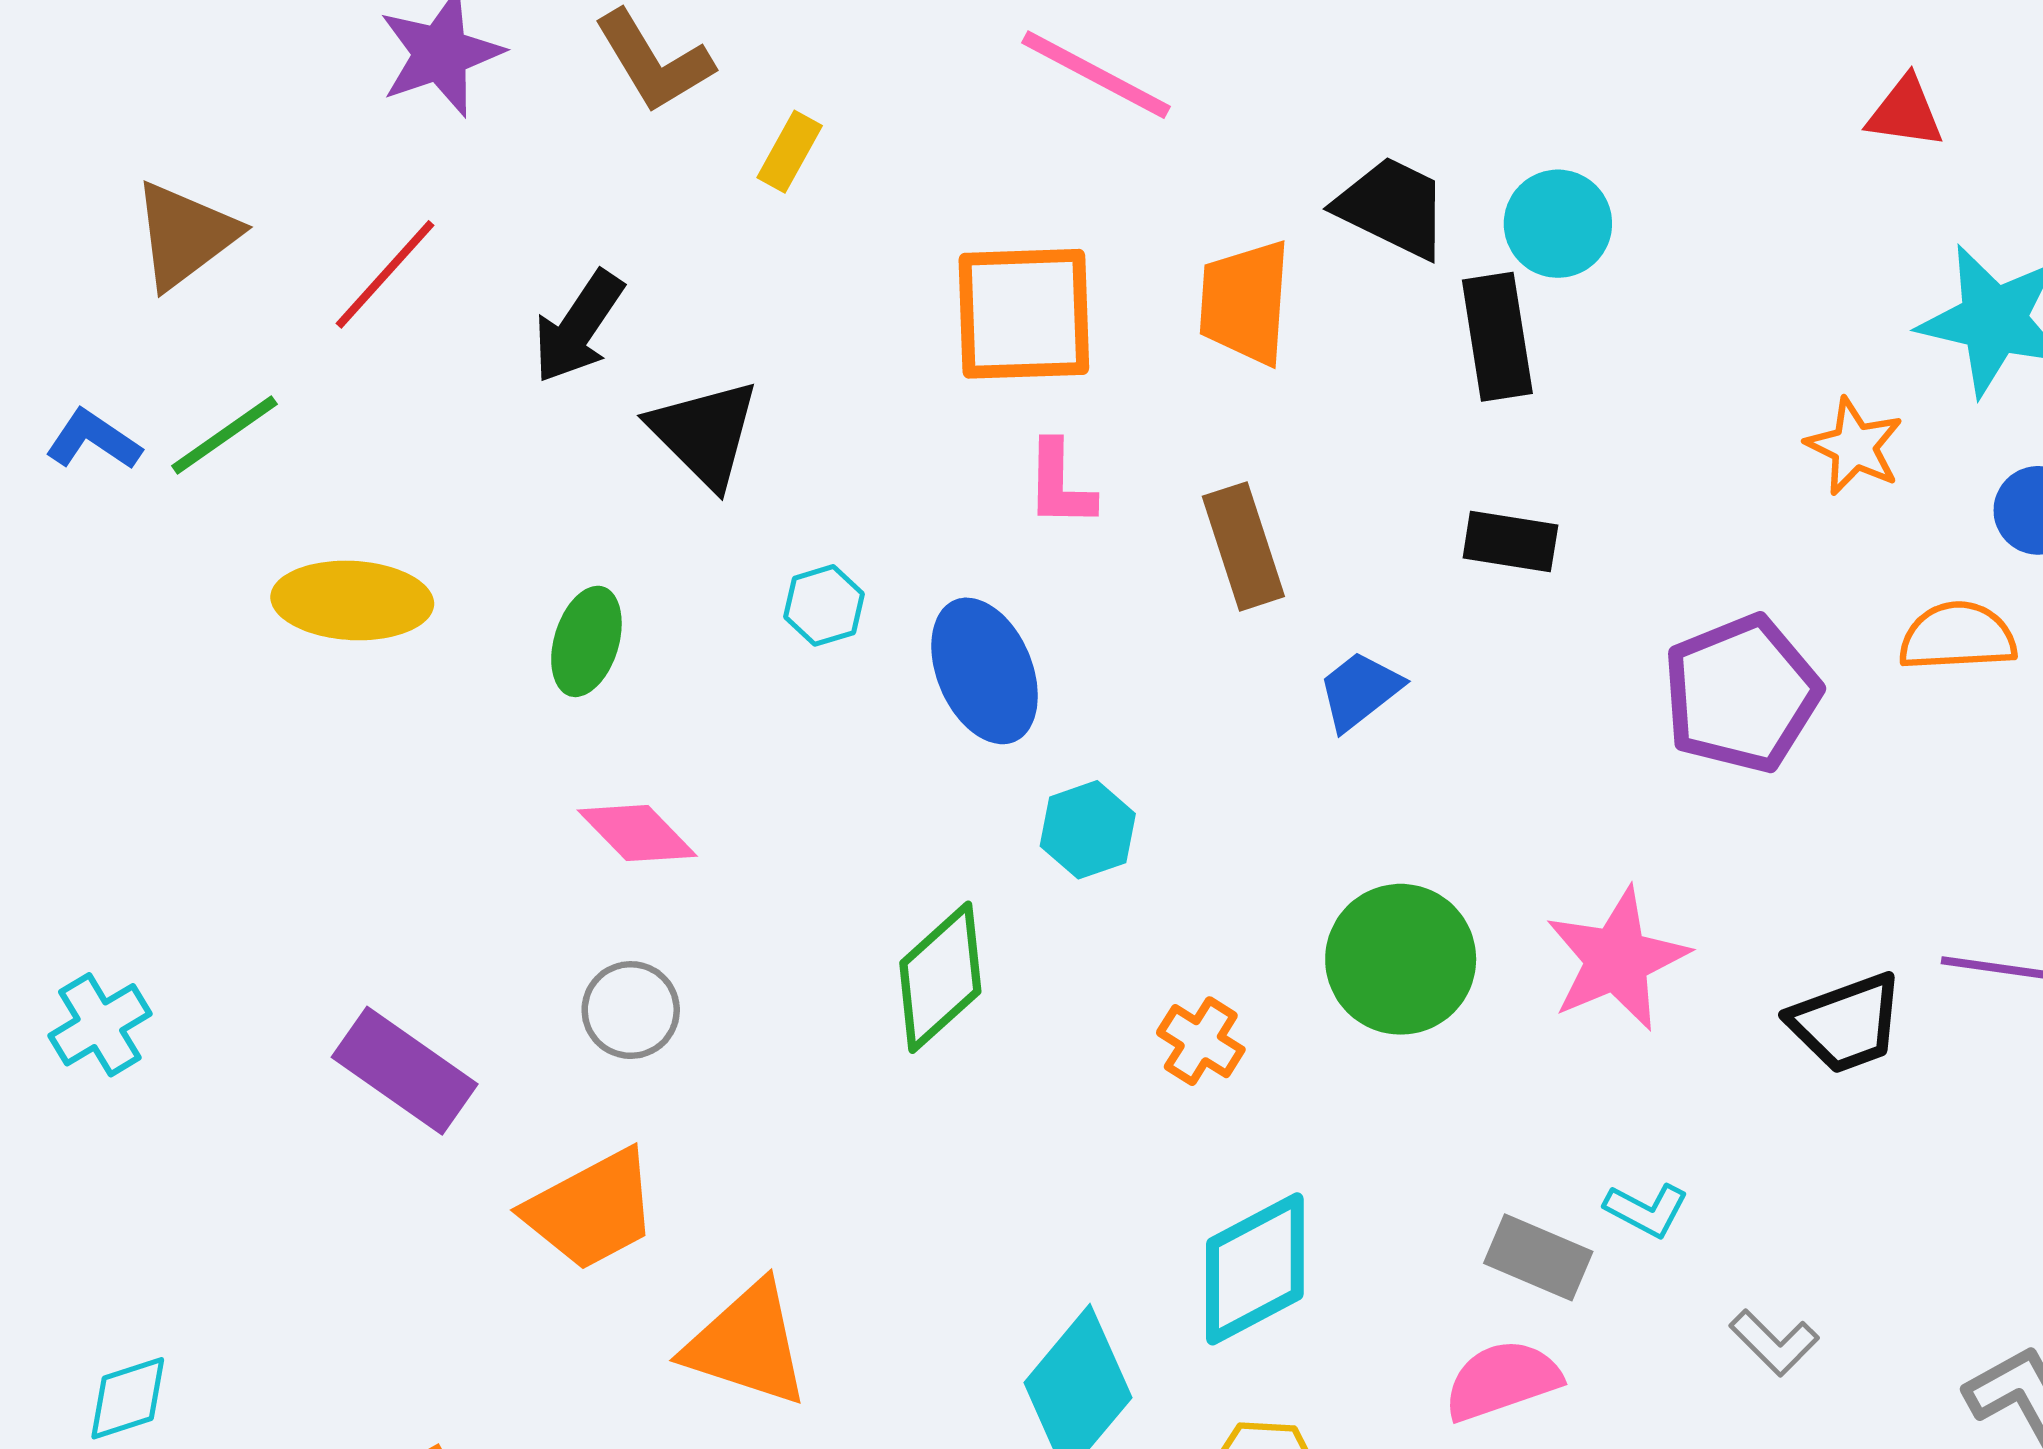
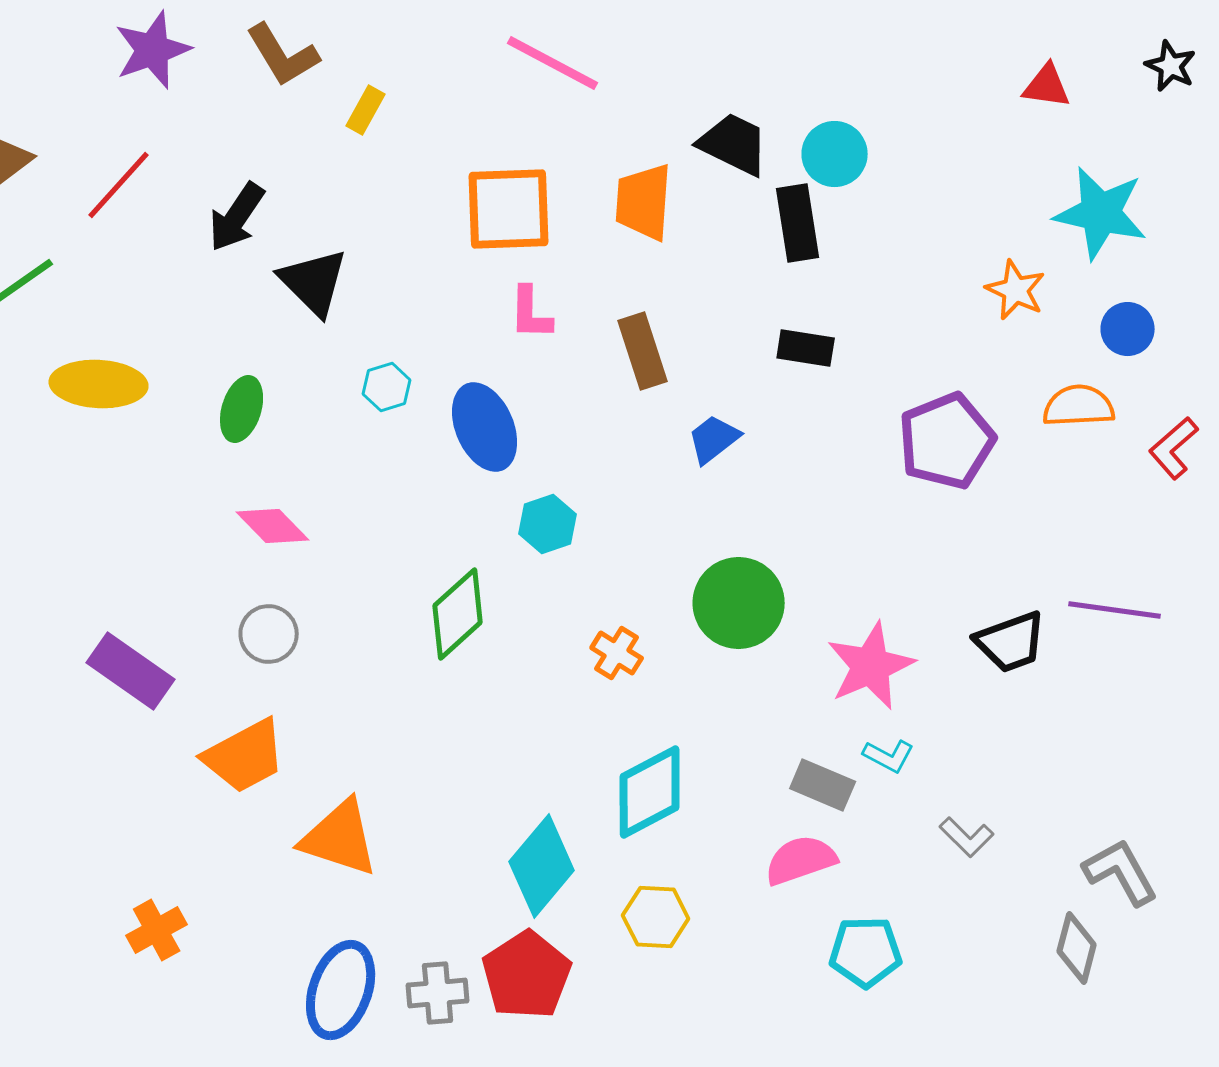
pink star: (1617, 959) -> (871, 666), moved

